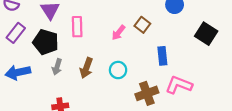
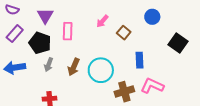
pink arrow: (118, 33) -> (102, 21), moved
cyan circle: (118, 70) -> (101, 70), size x1.6

